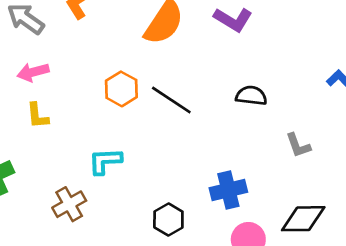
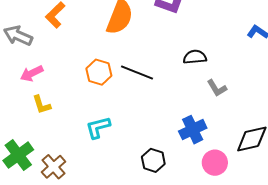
gray L-shape: (298, 145) -> (217, 88), moved
brown cross: (69, 204) -> (54, 167), moved

